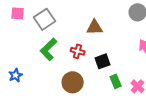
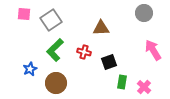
blue star: (16, 75) -> (30, 69), moved
green rectangle: (116, 81) -> (122, 82), turned 32
brown circle: (73, 82) -> (56, 83), moved

